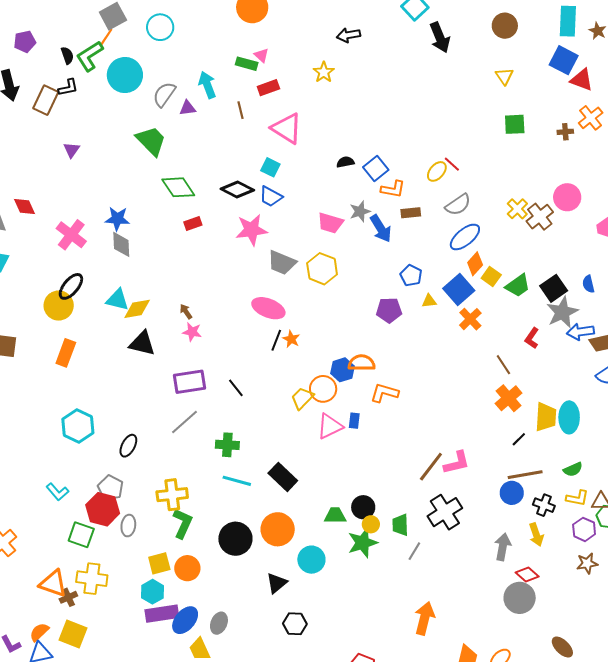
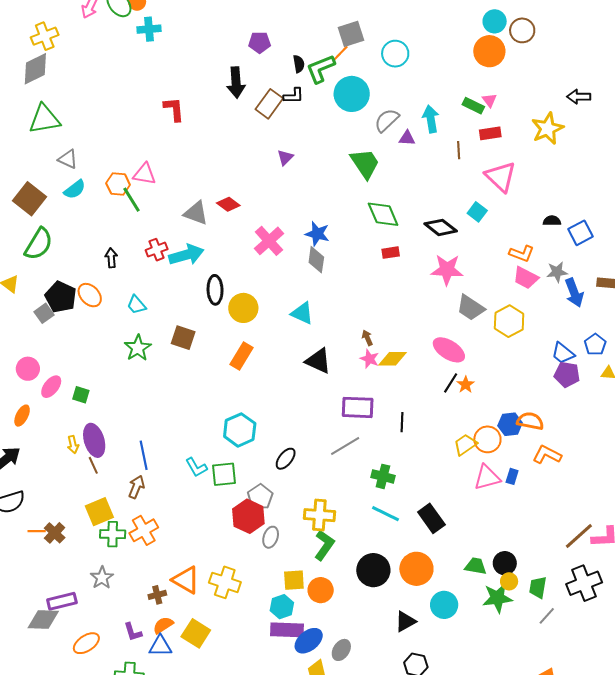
yellow star: (324, 72) -> (547, 128), size x1.5
orange L-shape: (393, 189) -> (522, 254), moved
blue trapezoid: (271, 197) -> (563, 353), moved
red diamond: (24, 207) -> (228, 204), turned -40
black ellipse: (71, 286) -> (215, 290), moved, turned -52
yellow diamond: (137, 309) -> (393, 359), moved
black line: (236, 388) -> (402, 422), turned 30
cyan L-shape: (57, 492) -> (196, 467), moved
green square: (81, 535) -> (224, 474), moved, turned -36
brown cross: (68, 597) -> (157, 595), moved

